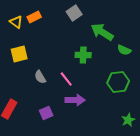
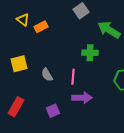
orange rectangle: (34, 17) -> (41, 27), moved
yellow square: (19, 54) -> (19, 64), moved
pink line: (66, 79) -> (73, 77), turned 42

